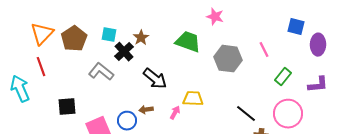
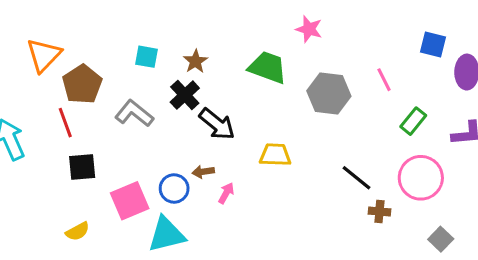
brown pentagon: (74, 39) -> (82, 84), moved
black cross: (124, 52) -> (185, 95), moved
red line: (41, 67) -> (65, 123), moved
pink arrow: (175, 113) -> (226, 193), moved

